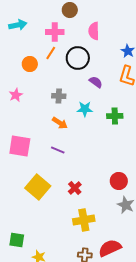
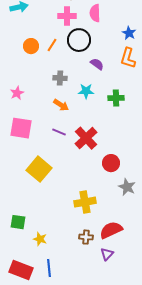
pink cross: (55, 32) -> (67, 16), moved
orange line: (51, 53) -> (52, 45), moved
pink star: (16, 95) -> (17, 93), moved
red circle: (119, 181) -> (111, 163), moved
red cross: (75, 188) -> (86, 138), moved, size x1.6

